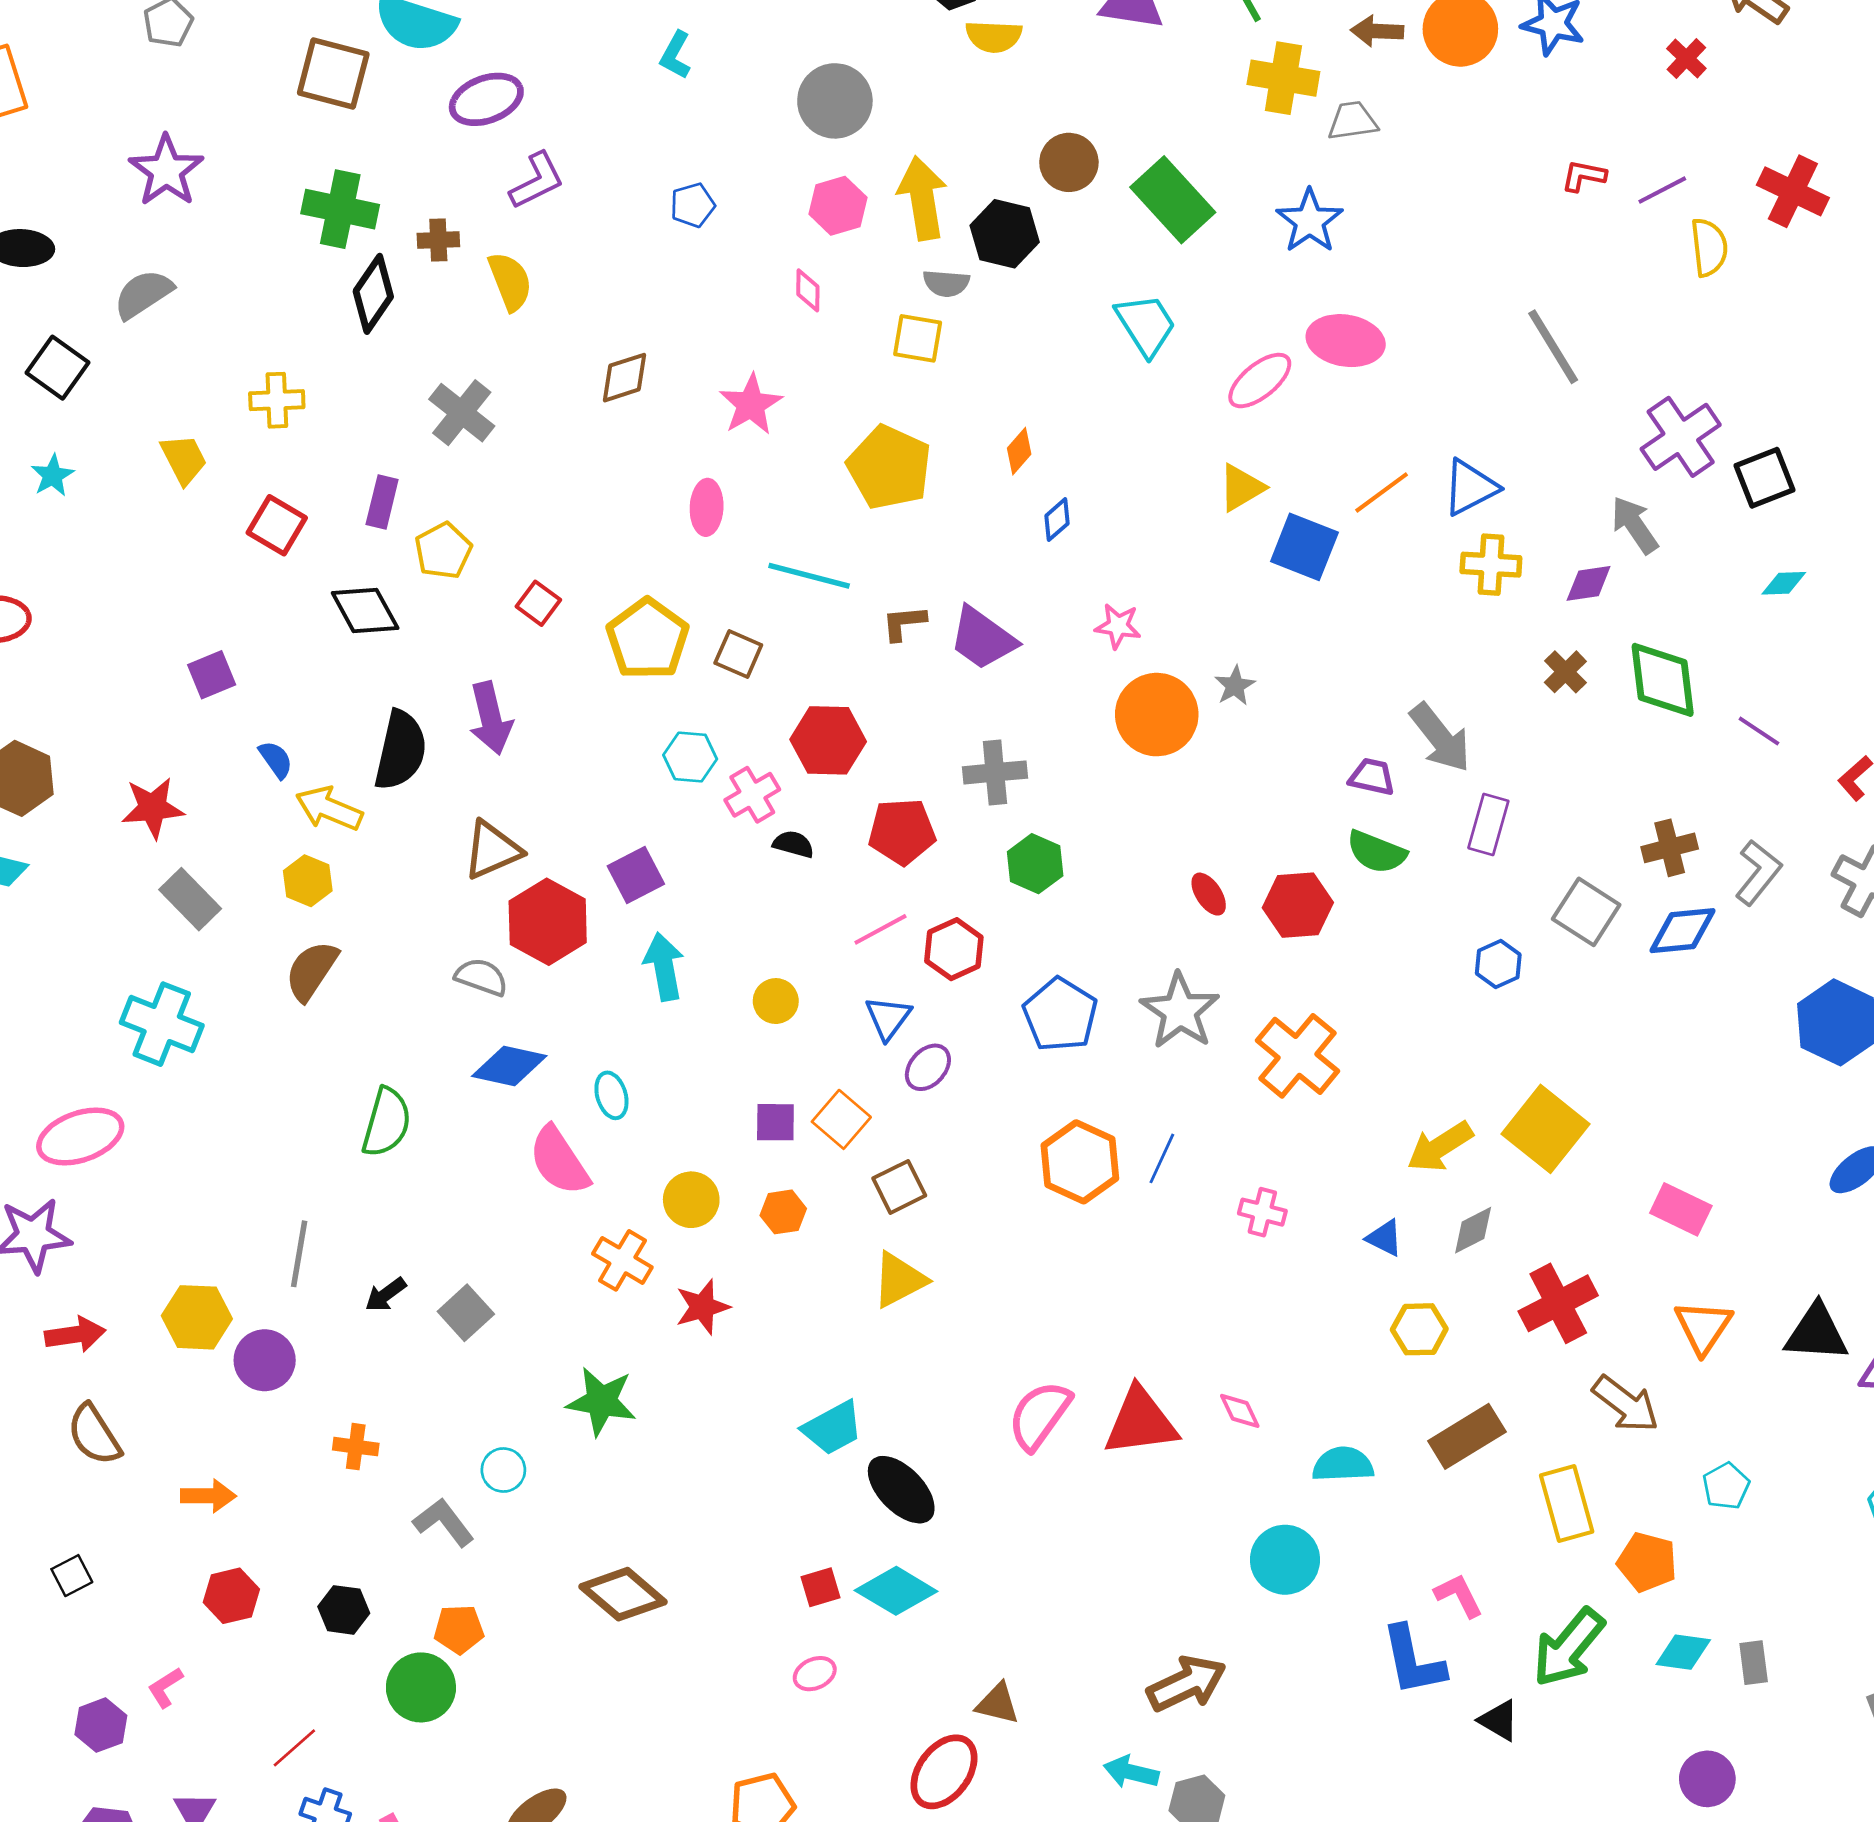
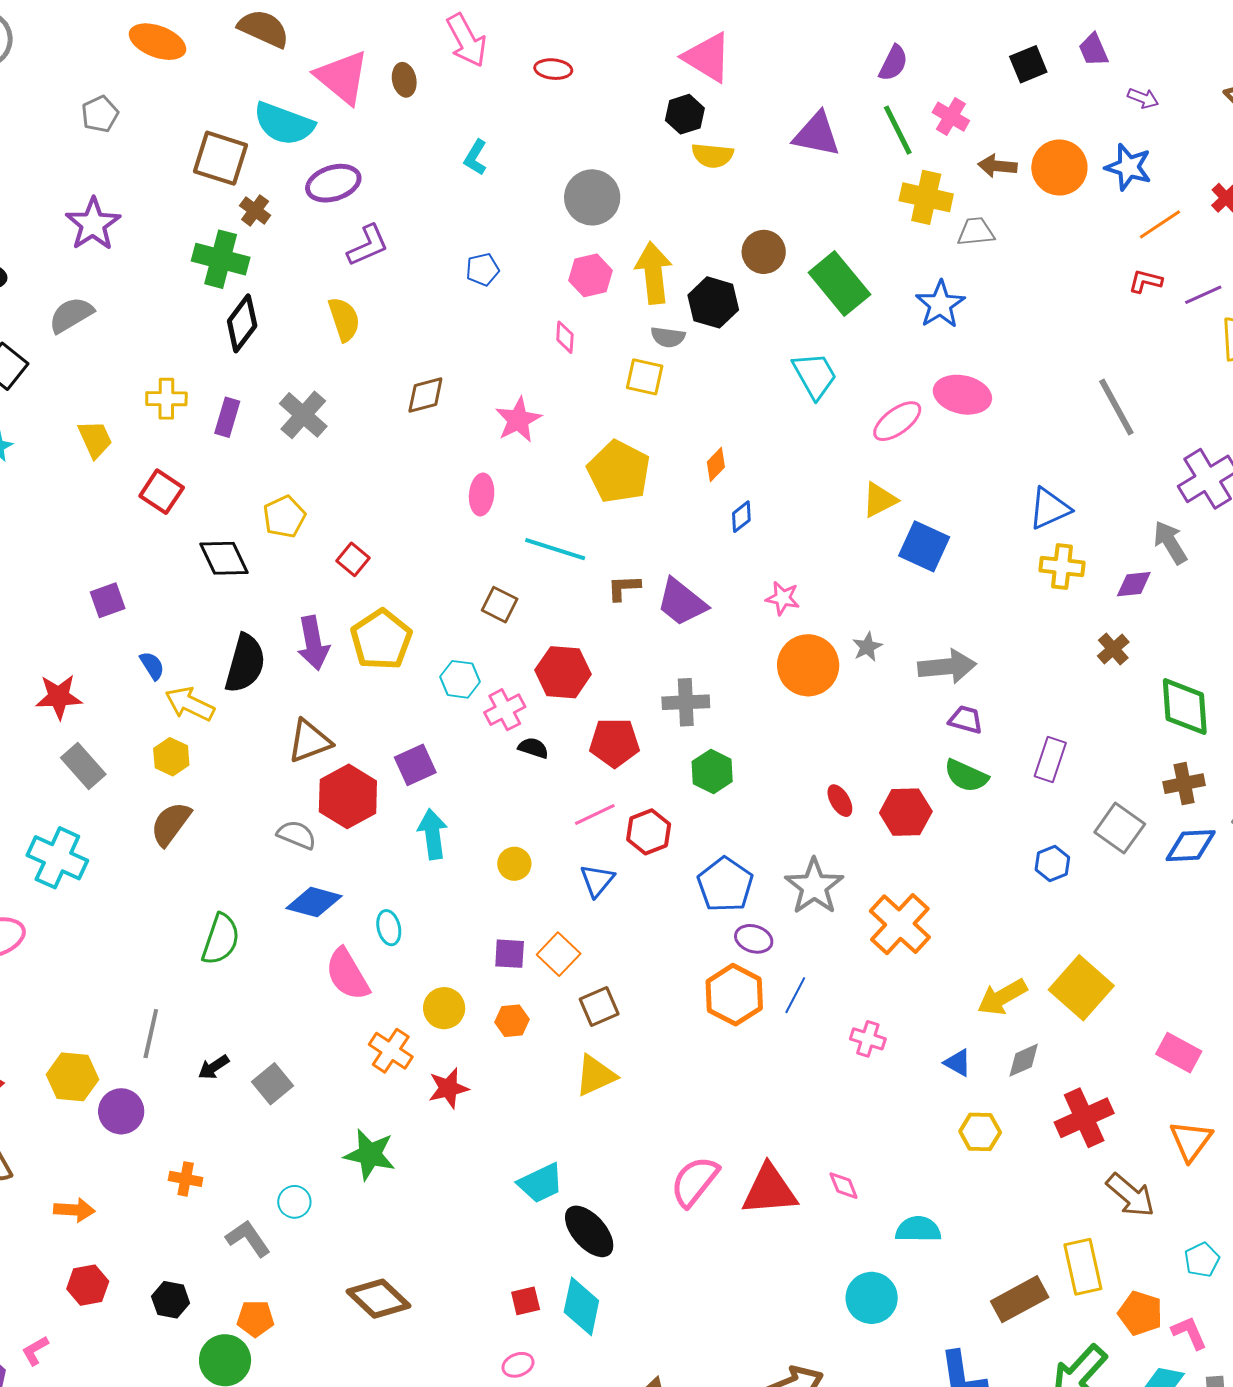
brown cross: (438, 240) -> (255, 210), moved, turned 36
orange line: (1382, 492) -> (1160, 224), moved
purple rectangle: (382, 502) -> (227, 417), moved
yellow pentagon: (648, 639) -> (381, 640), moved
green diamond: (1663, 680) -> (1185, 707), moved
gray arrow: (1440, 738) -> (947, 667), moved, turned -60
purple ellipse: (928, 1067) -> (754, 939), moved, turned 63
brown rectangle: (1467, 1436) -> (1020, 1299), moved
cyan diamond: (896, 1591) -> (581, 1306), turned 68
pink L-shape: (1459, 1595) -> (1189, 1333), moved

